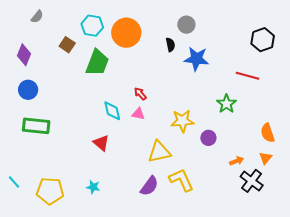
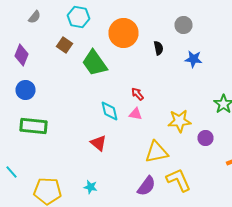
cyan hexagon: (92, 26) -> (78, 17), moved
black semicircle: (170, 45) -> (158, 48), moved
blue star: (196, 59) -> (194, 59), size x0.7
green trapezoid: (97, 63) -> (94, 63), turned 124
cyan line: (14, 182) -> (12, 172), moved

